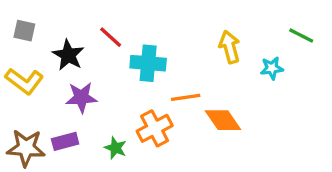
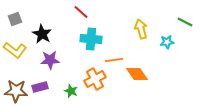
gray square: (24, 31) -> (15, 19), turned -32
red line: (111, 37) -> (81, 12), moved

